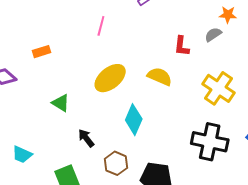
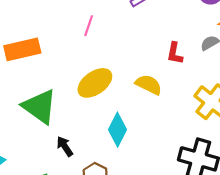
orange rectangle: (41, 52) -> (22, 49), size x1.8
green triangle: (61, 103) -> (40, 107), size x1.8

